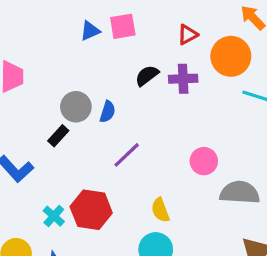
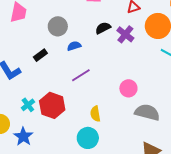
purple cross: (183, 79) -> (125, 34), turned 30
gray circle: (76, 107) -> (58, 26), moved
blue semicircle: (108, 112) -> (74, 46), turned -136

